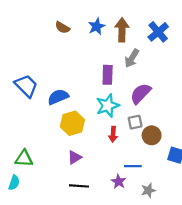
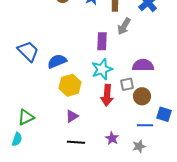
purple semicircle: (141, 94) -> (143, 65), moved, turned 45
red arrow: (113, 134) -> (107, 95), size x1.5
green triangle: (24, 158) -> (26, 117), turned -30
blue line: (133, 166) -> (145, 125), moved

